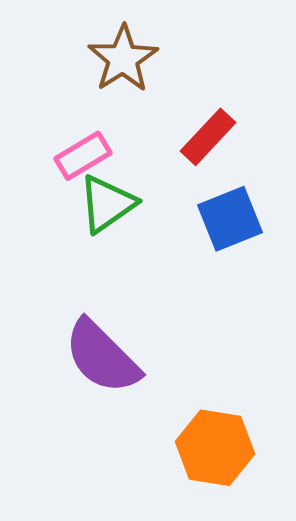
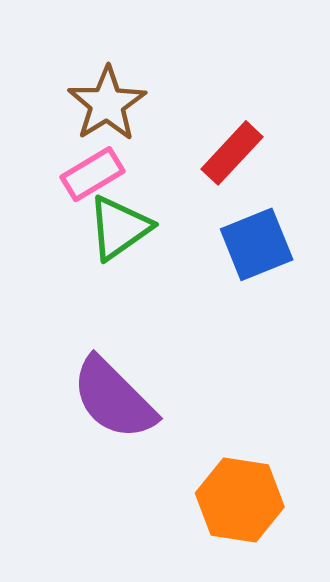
brown star: (123, 59) -> (107, 104), moved

